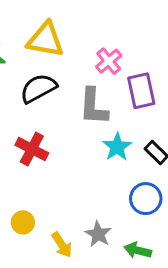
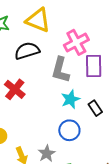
pink cross: (109, 61) -> (76, 42), size x1.4
blue circle: (146, 199) -> (69, 130), moved

